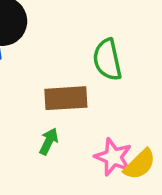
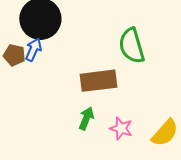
pink star: (113, 157) -> (121, 128), moved, size x0.7

